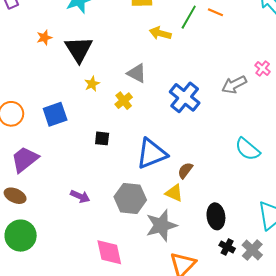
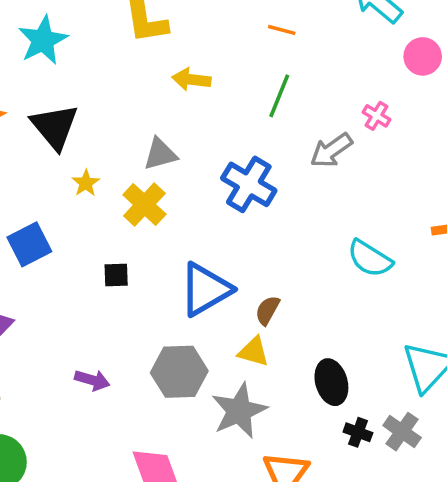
green line: (189, 17) -> (279, 96), moved
gray triangle: (137, 73) -> (160, 154), turned -35
yellow cross: (124, 101) -> (144, 205), size x1.4

